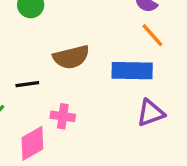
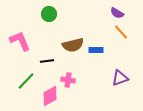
blue rectangle: (132, 71) -> (96, 50), moved, size x0.6

